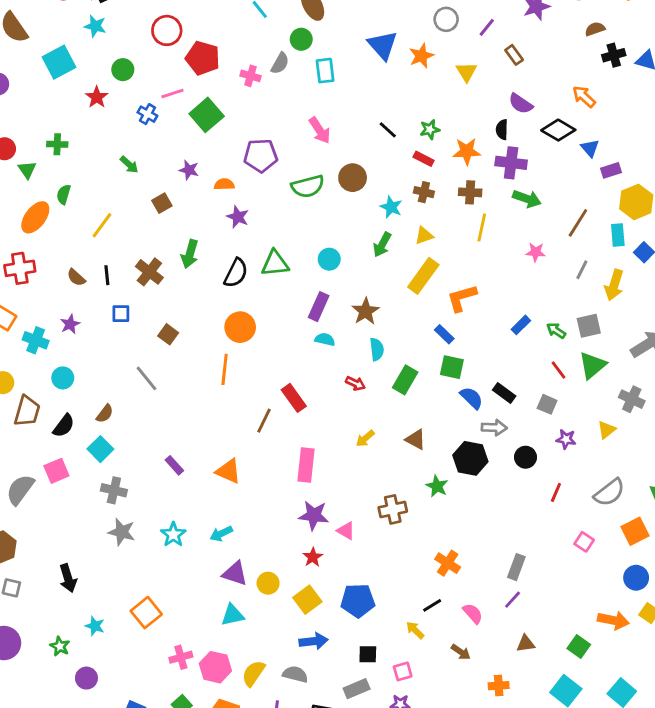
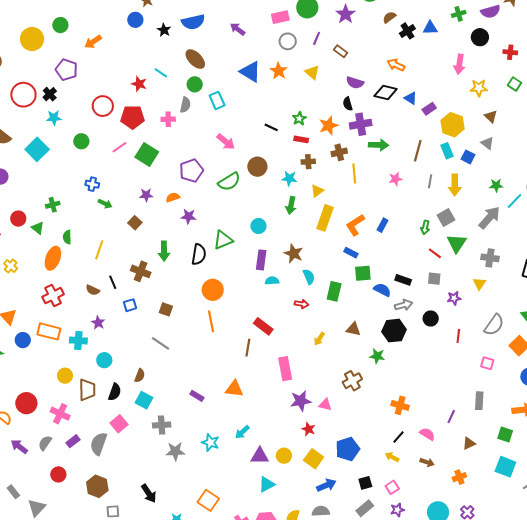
red star: (97, 97) -> (139, 84), moved
blue cross: (147, 114) -> (92, 184), moved
blue rectangle: (521, 325) -> (383, 225), moved
green arrow: (556, 331) -> (425, 227), turned -96
gray rectangle: (516, 567) -> (479, 401), moved

